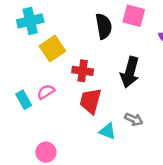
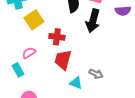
black arrow: (130, 72) -> (93, 21), moved
cyan rectangle: (24, 100) -> (18, 70), moved

